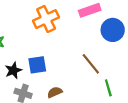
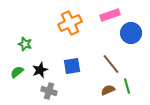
blue square: (37, 65) -> (72, 66), moved
brown semicircle: (55, 92) -> (108, 90), moved

